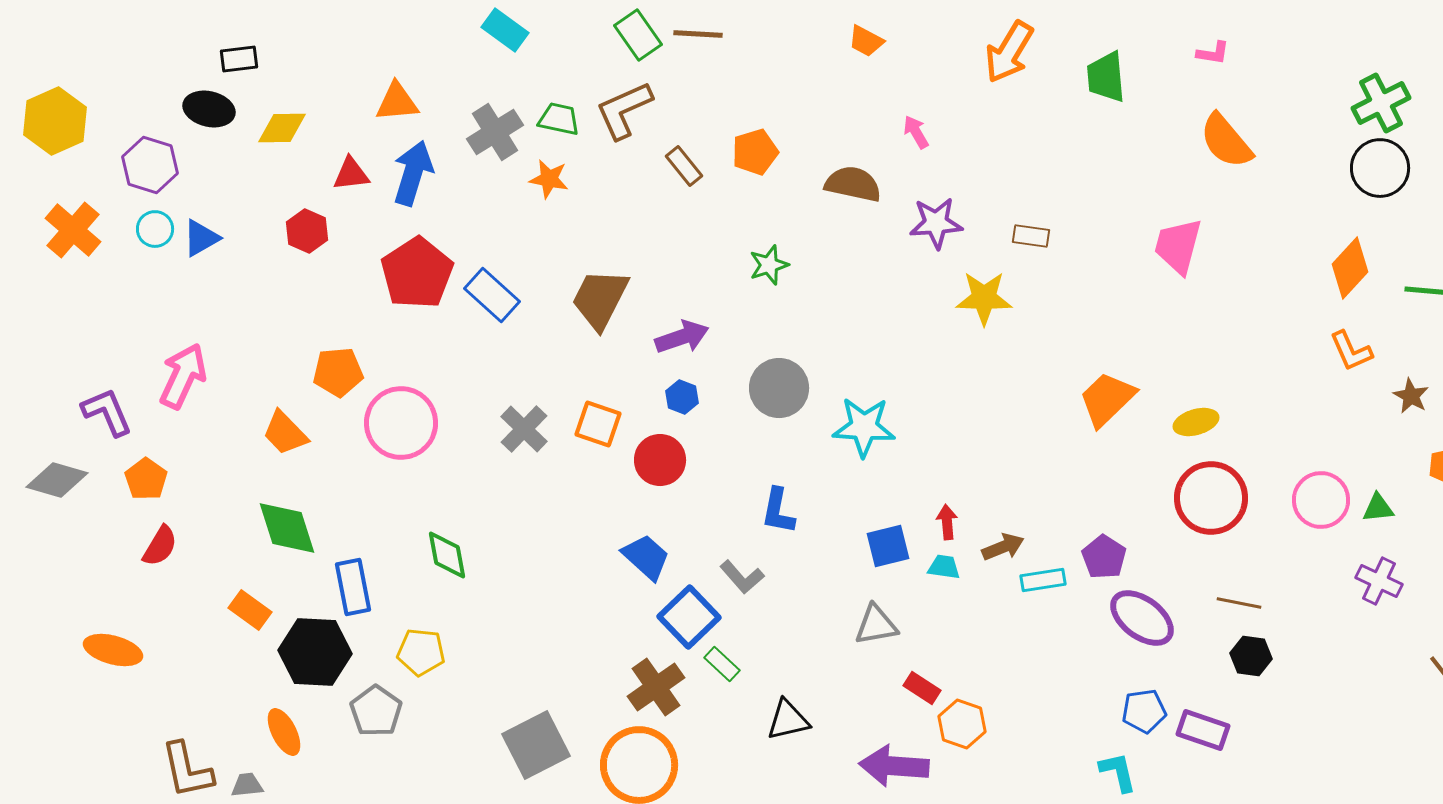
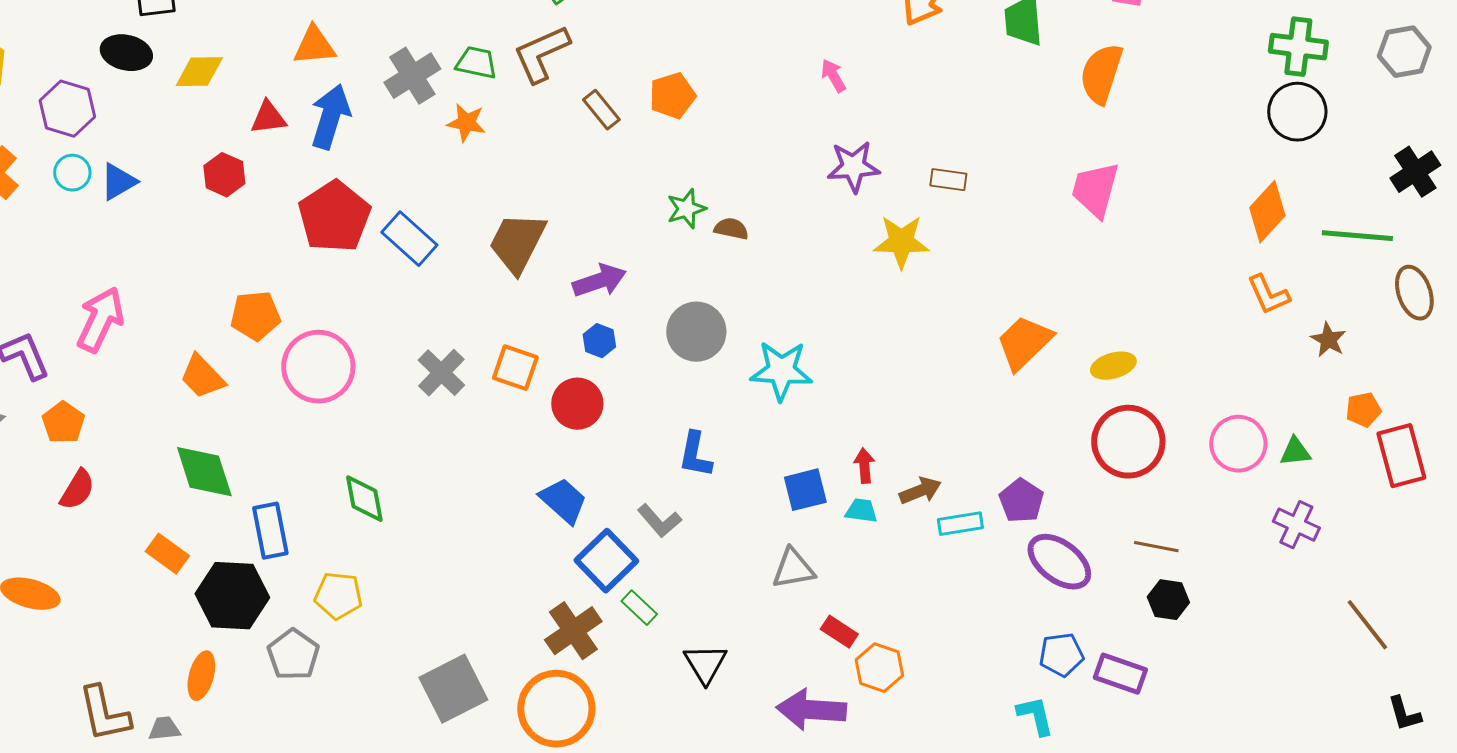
green cross: (1381, 103) -> (1298, 47), turned 34
orange semicircle: (1226, 141) -> (1101, 74), moved, turned 58
brown semicircle: (853, 184) -> (731, 229), moved, size x0.6
black triangle: (788, 720) -> (705, 664), turned -48
orange ellipse: (284, 732) -> (201, 676), turned 42

